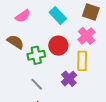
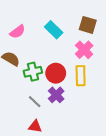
red circle: (58, 46) -> (56, 73), moved
purple cross: (69, 79) -> (56, 95), moved

